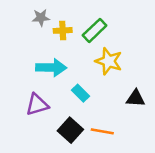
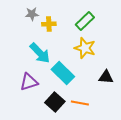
green rectangle: (95, 30) -> (85, 21), moved
cyan arrow: (51, 68) -> (40, 53), turned 45
cyan rectangle: (81, 93) -> (63, 73), size x1.6

